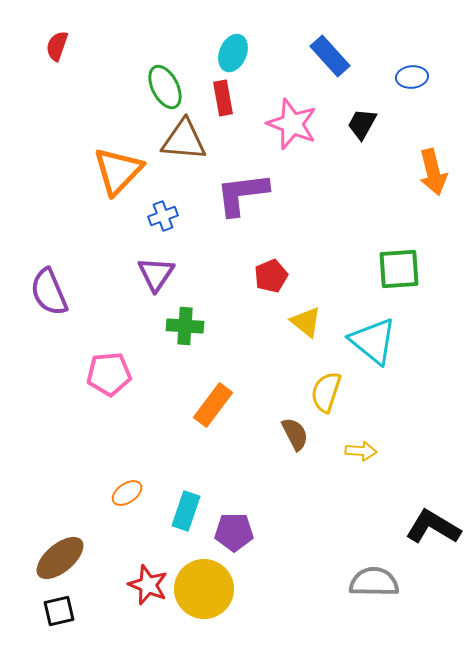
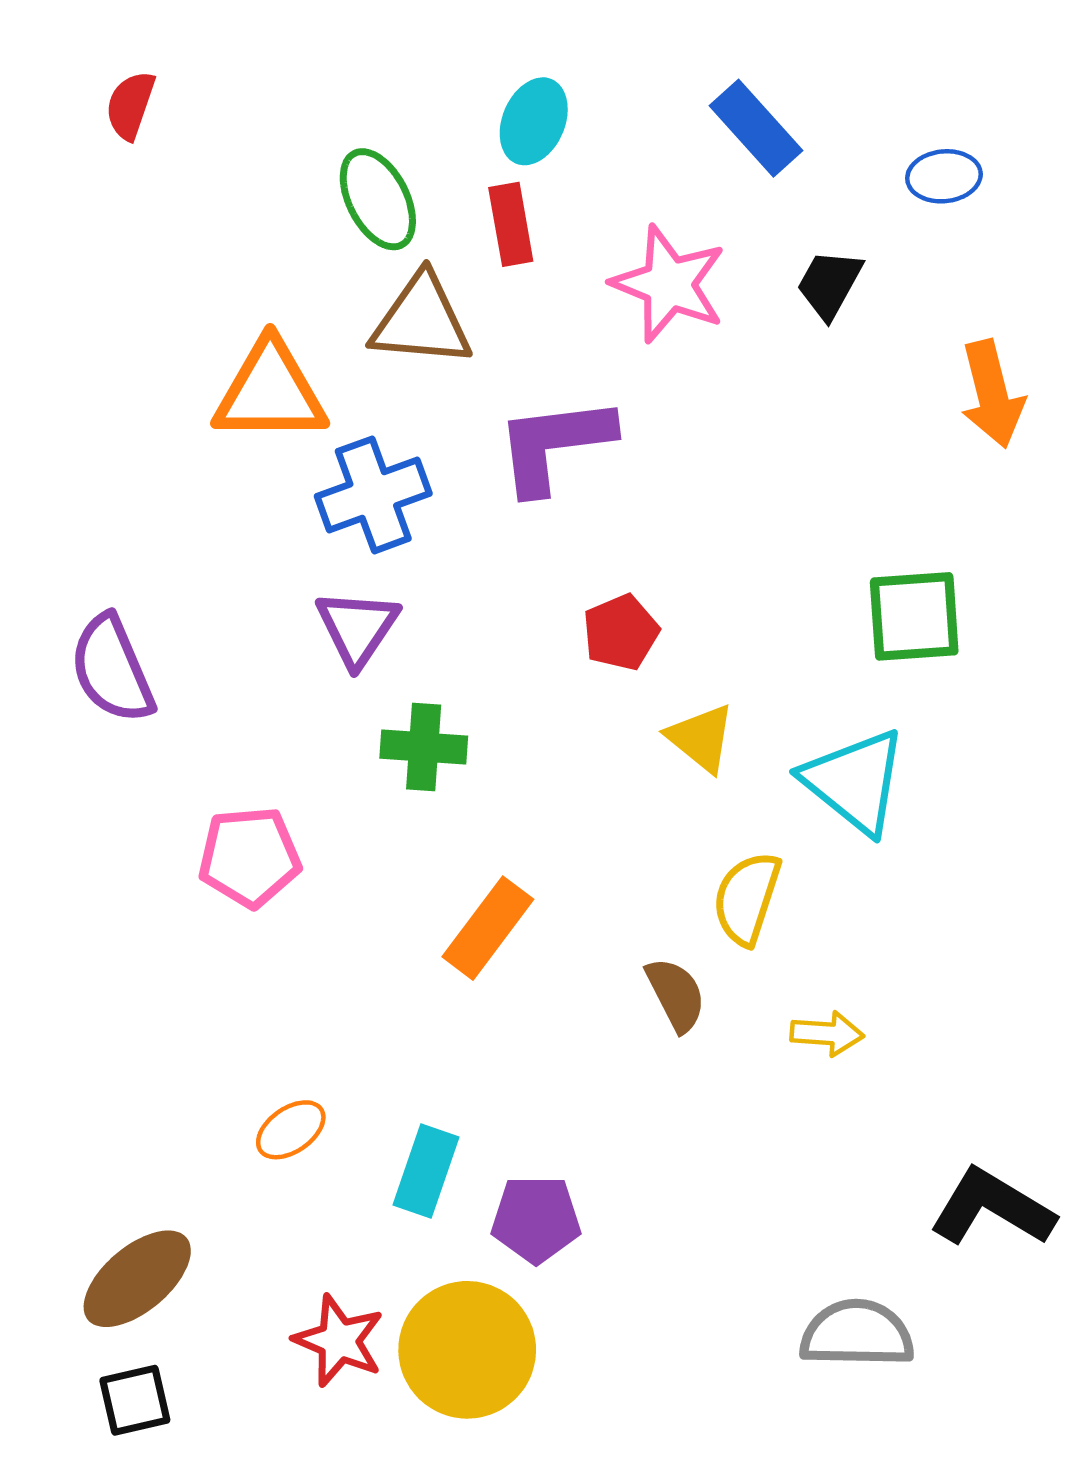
orange triangle: (118, 171) -> (270, 392), turned 46
blue cross: (163, 216) -> (373, 495), size x1.6

